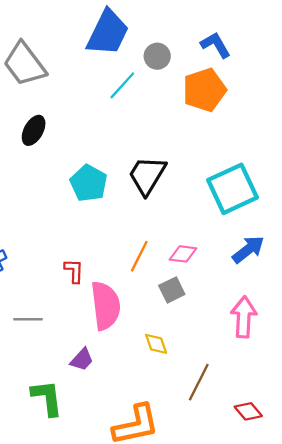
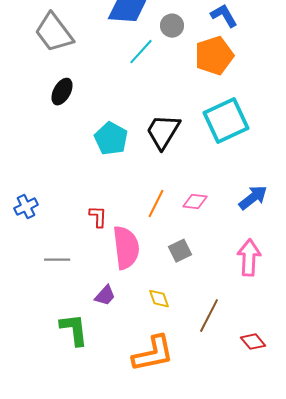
cyan square: (232, 189) -> (226, 121), moved
gray square: (172, 290) -> (180, 251), moved
yellow diamond: (156, 344) -> (159, 299), moved

